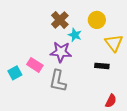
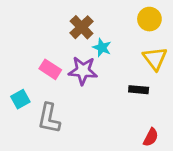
yellow circle: (97, 20) -> (149, 19), moved
pink rectangle: (35, 65) -> (50, 69), moved
gray L-shape: (58, 81) -> (49, 118), moved

